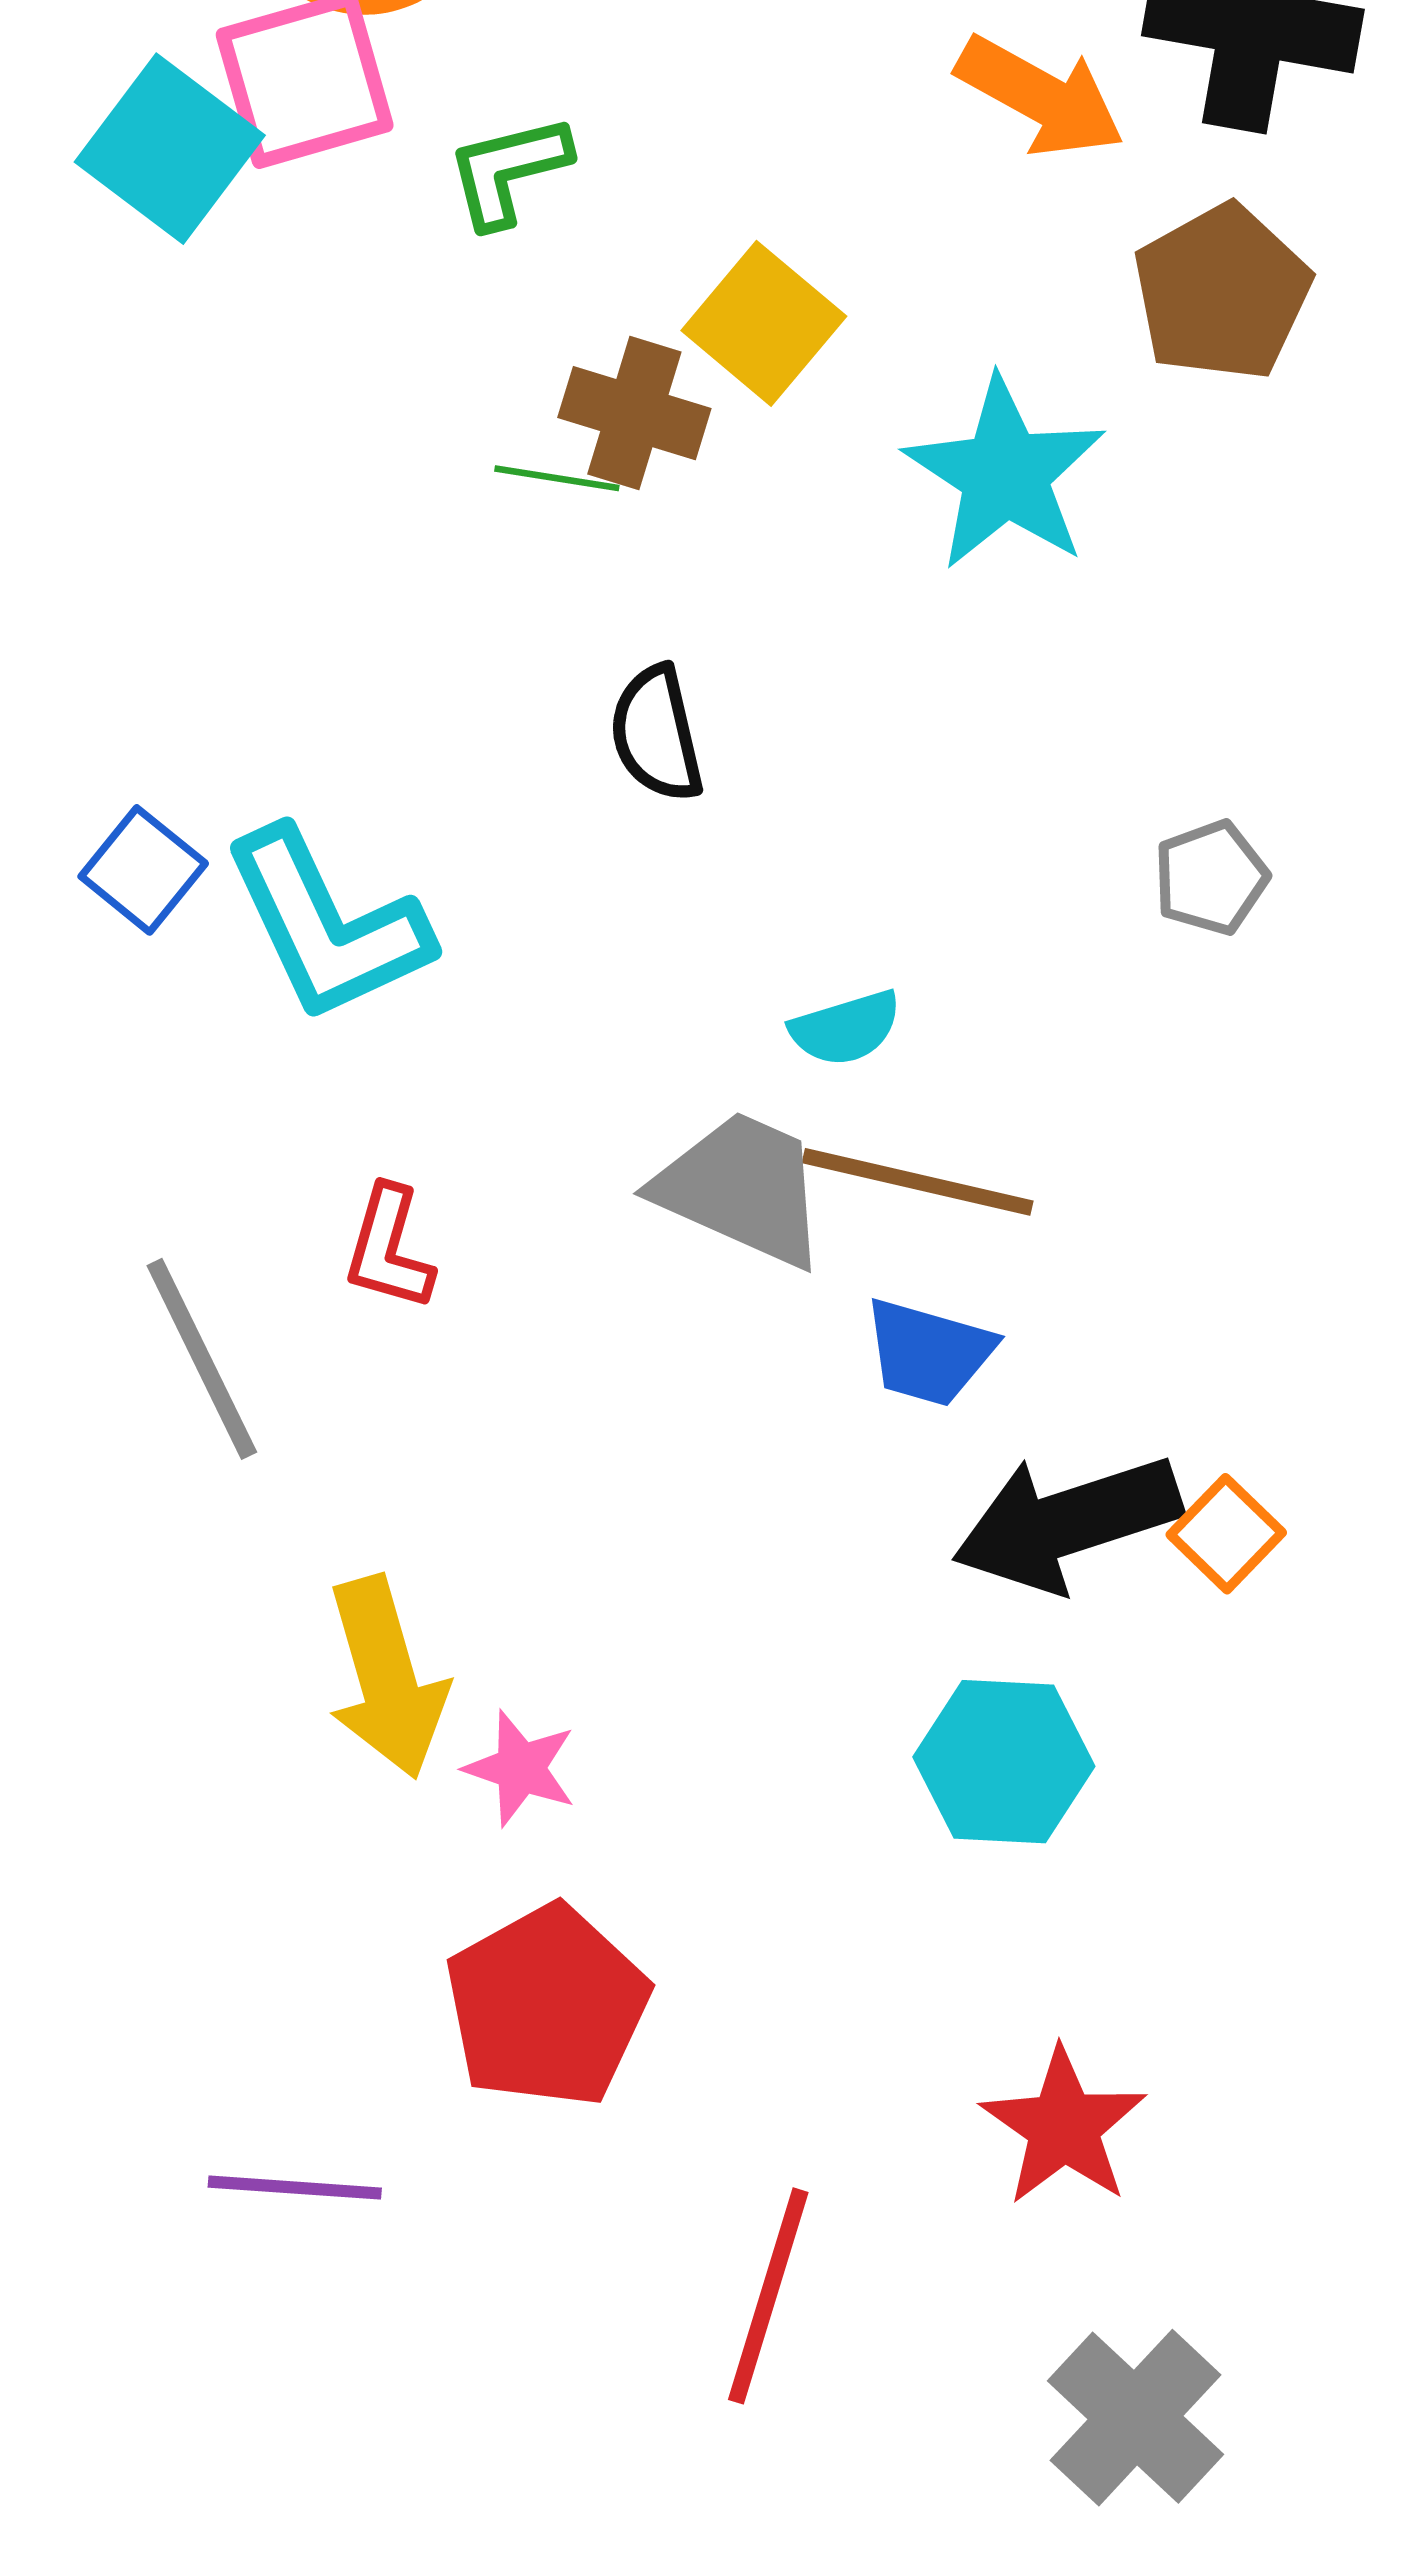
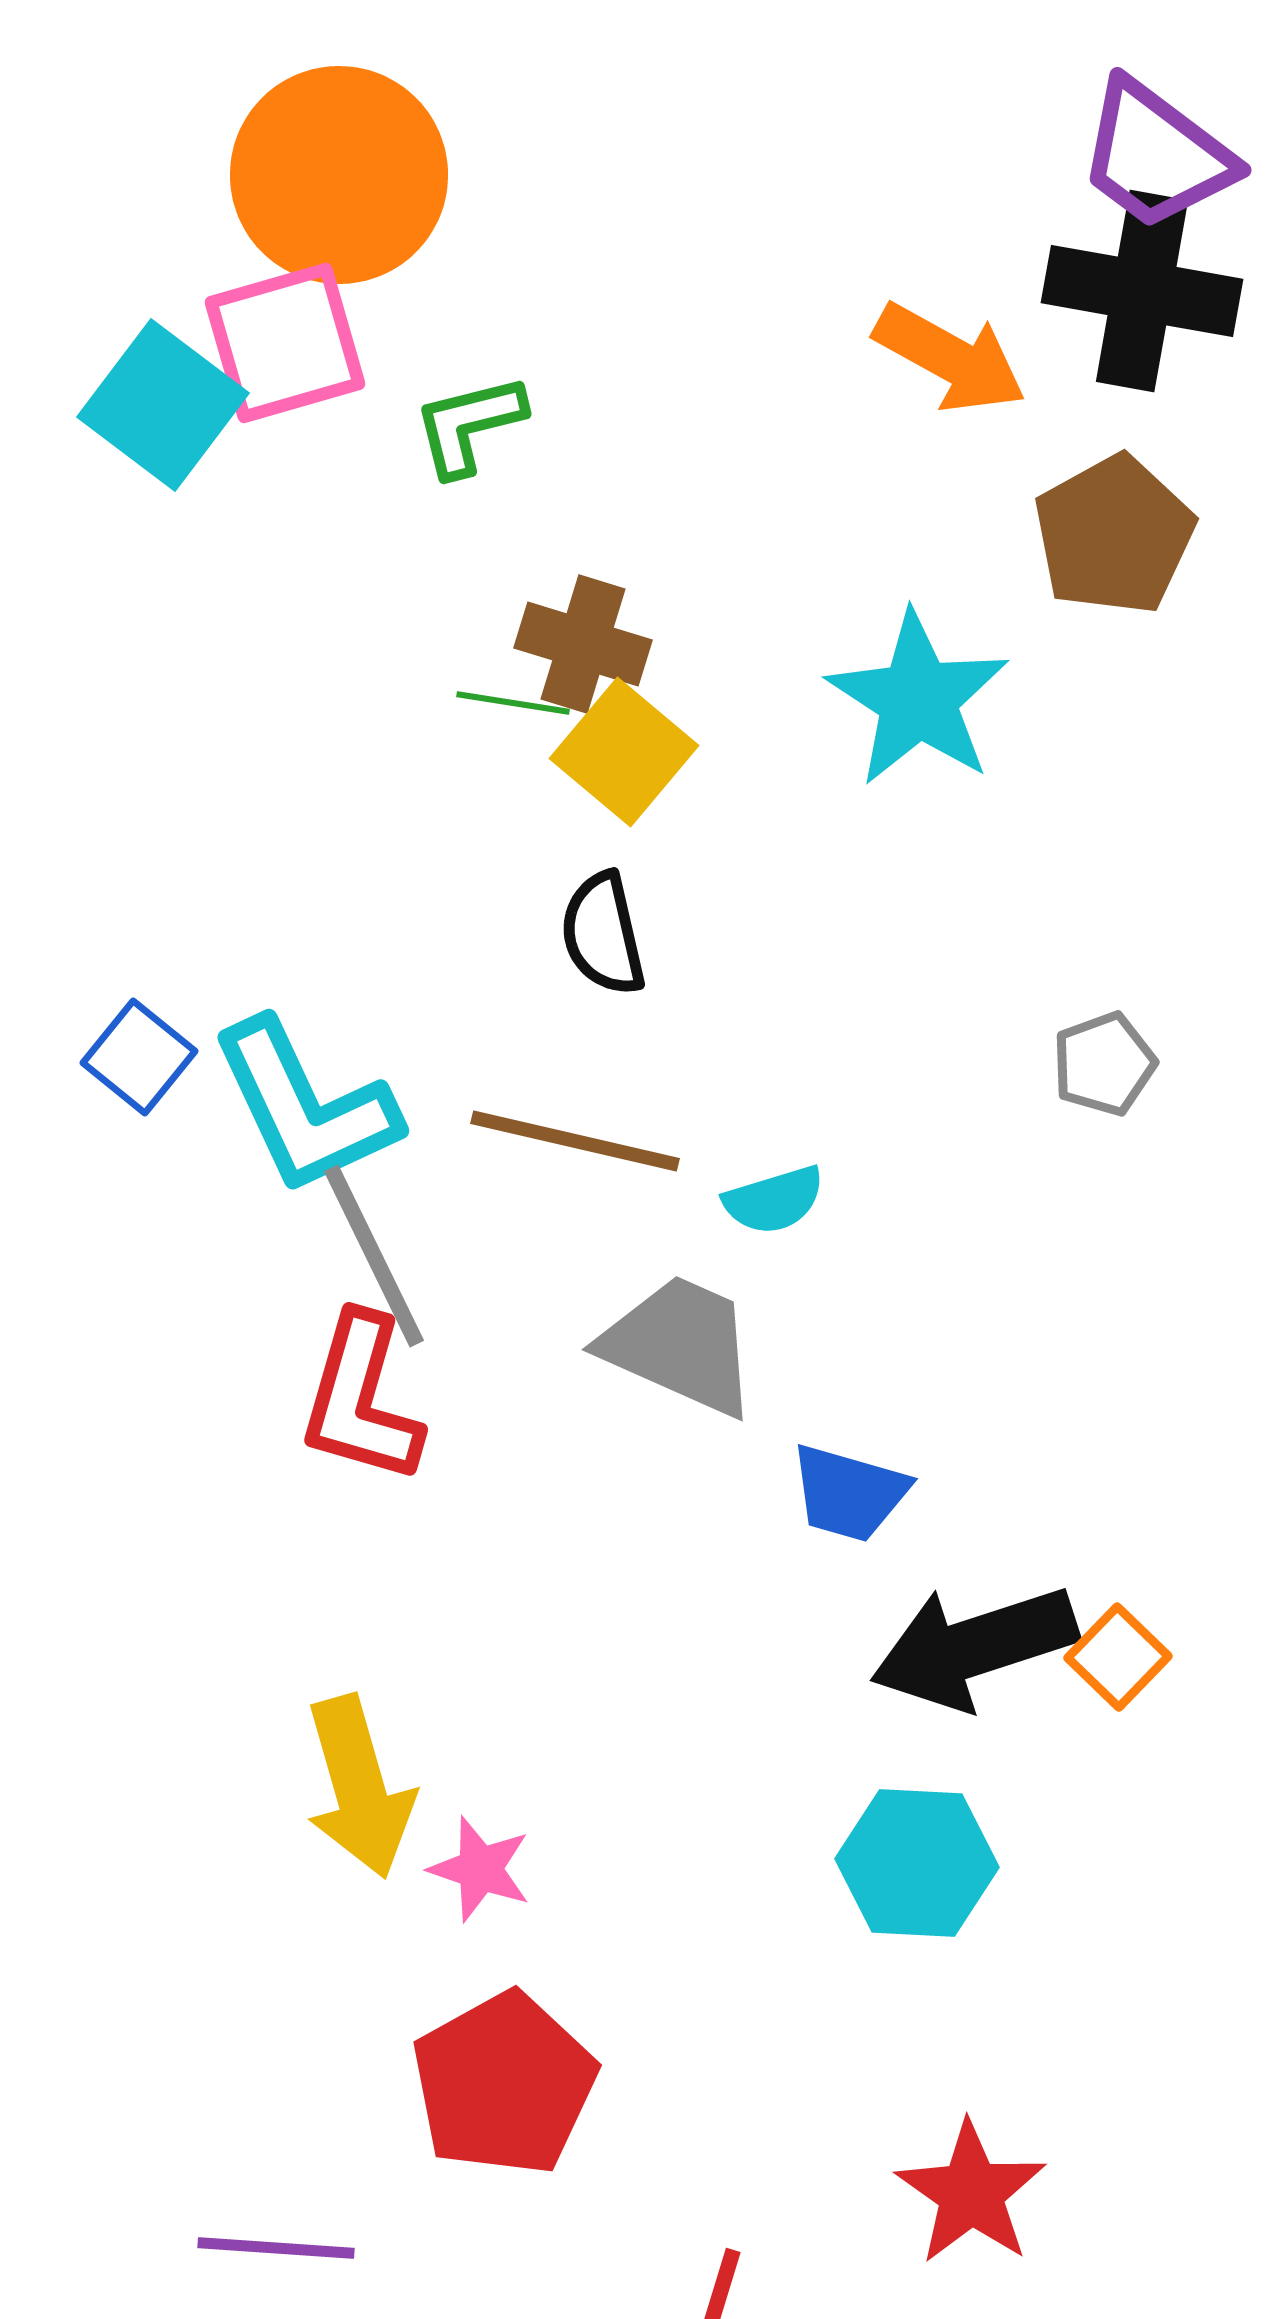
yellow square: (764, 323) -> (624, 752), moved
brown line: (918, 1182) -> (575, 1141), moved
red L-shape: (389, 1248) -> (361, 1399), size x1.5
gray line: (202, 1359) -> (374, 1256), moved

